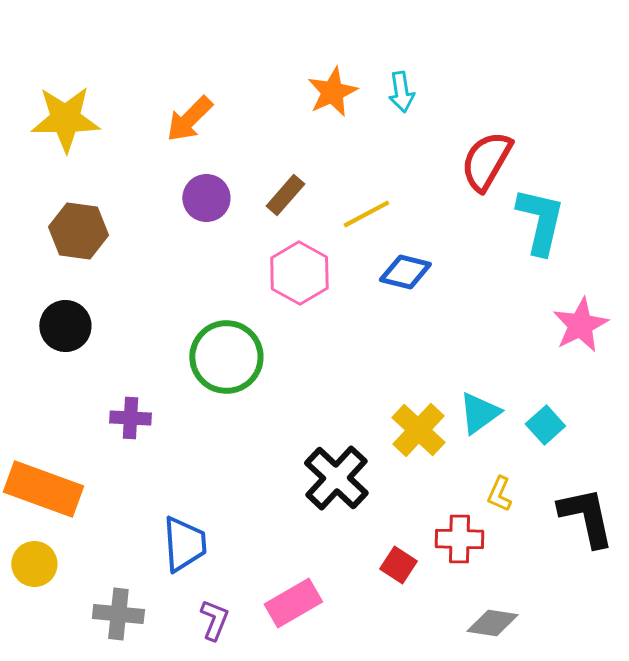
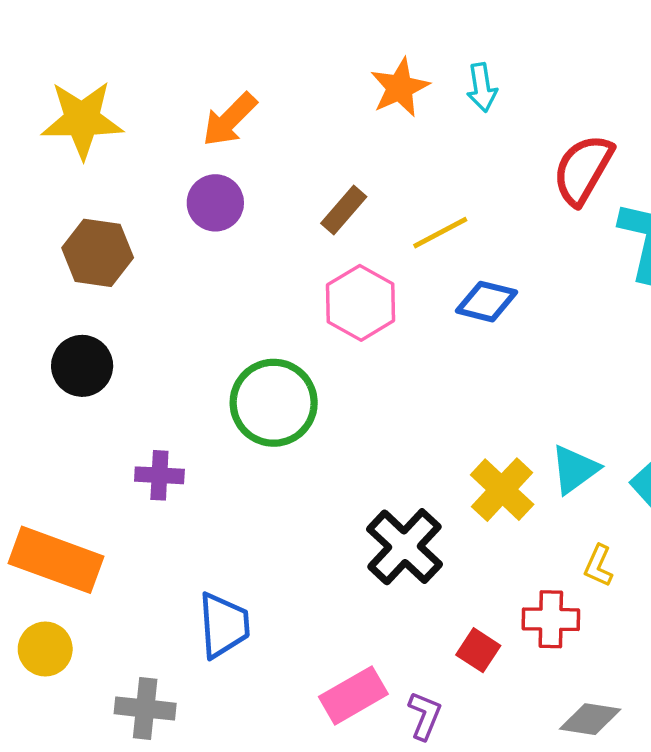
purple circle: (206, 198) -> (215, 203), moved
purple L-shape: (214, 620) -> (425, 716), moved

